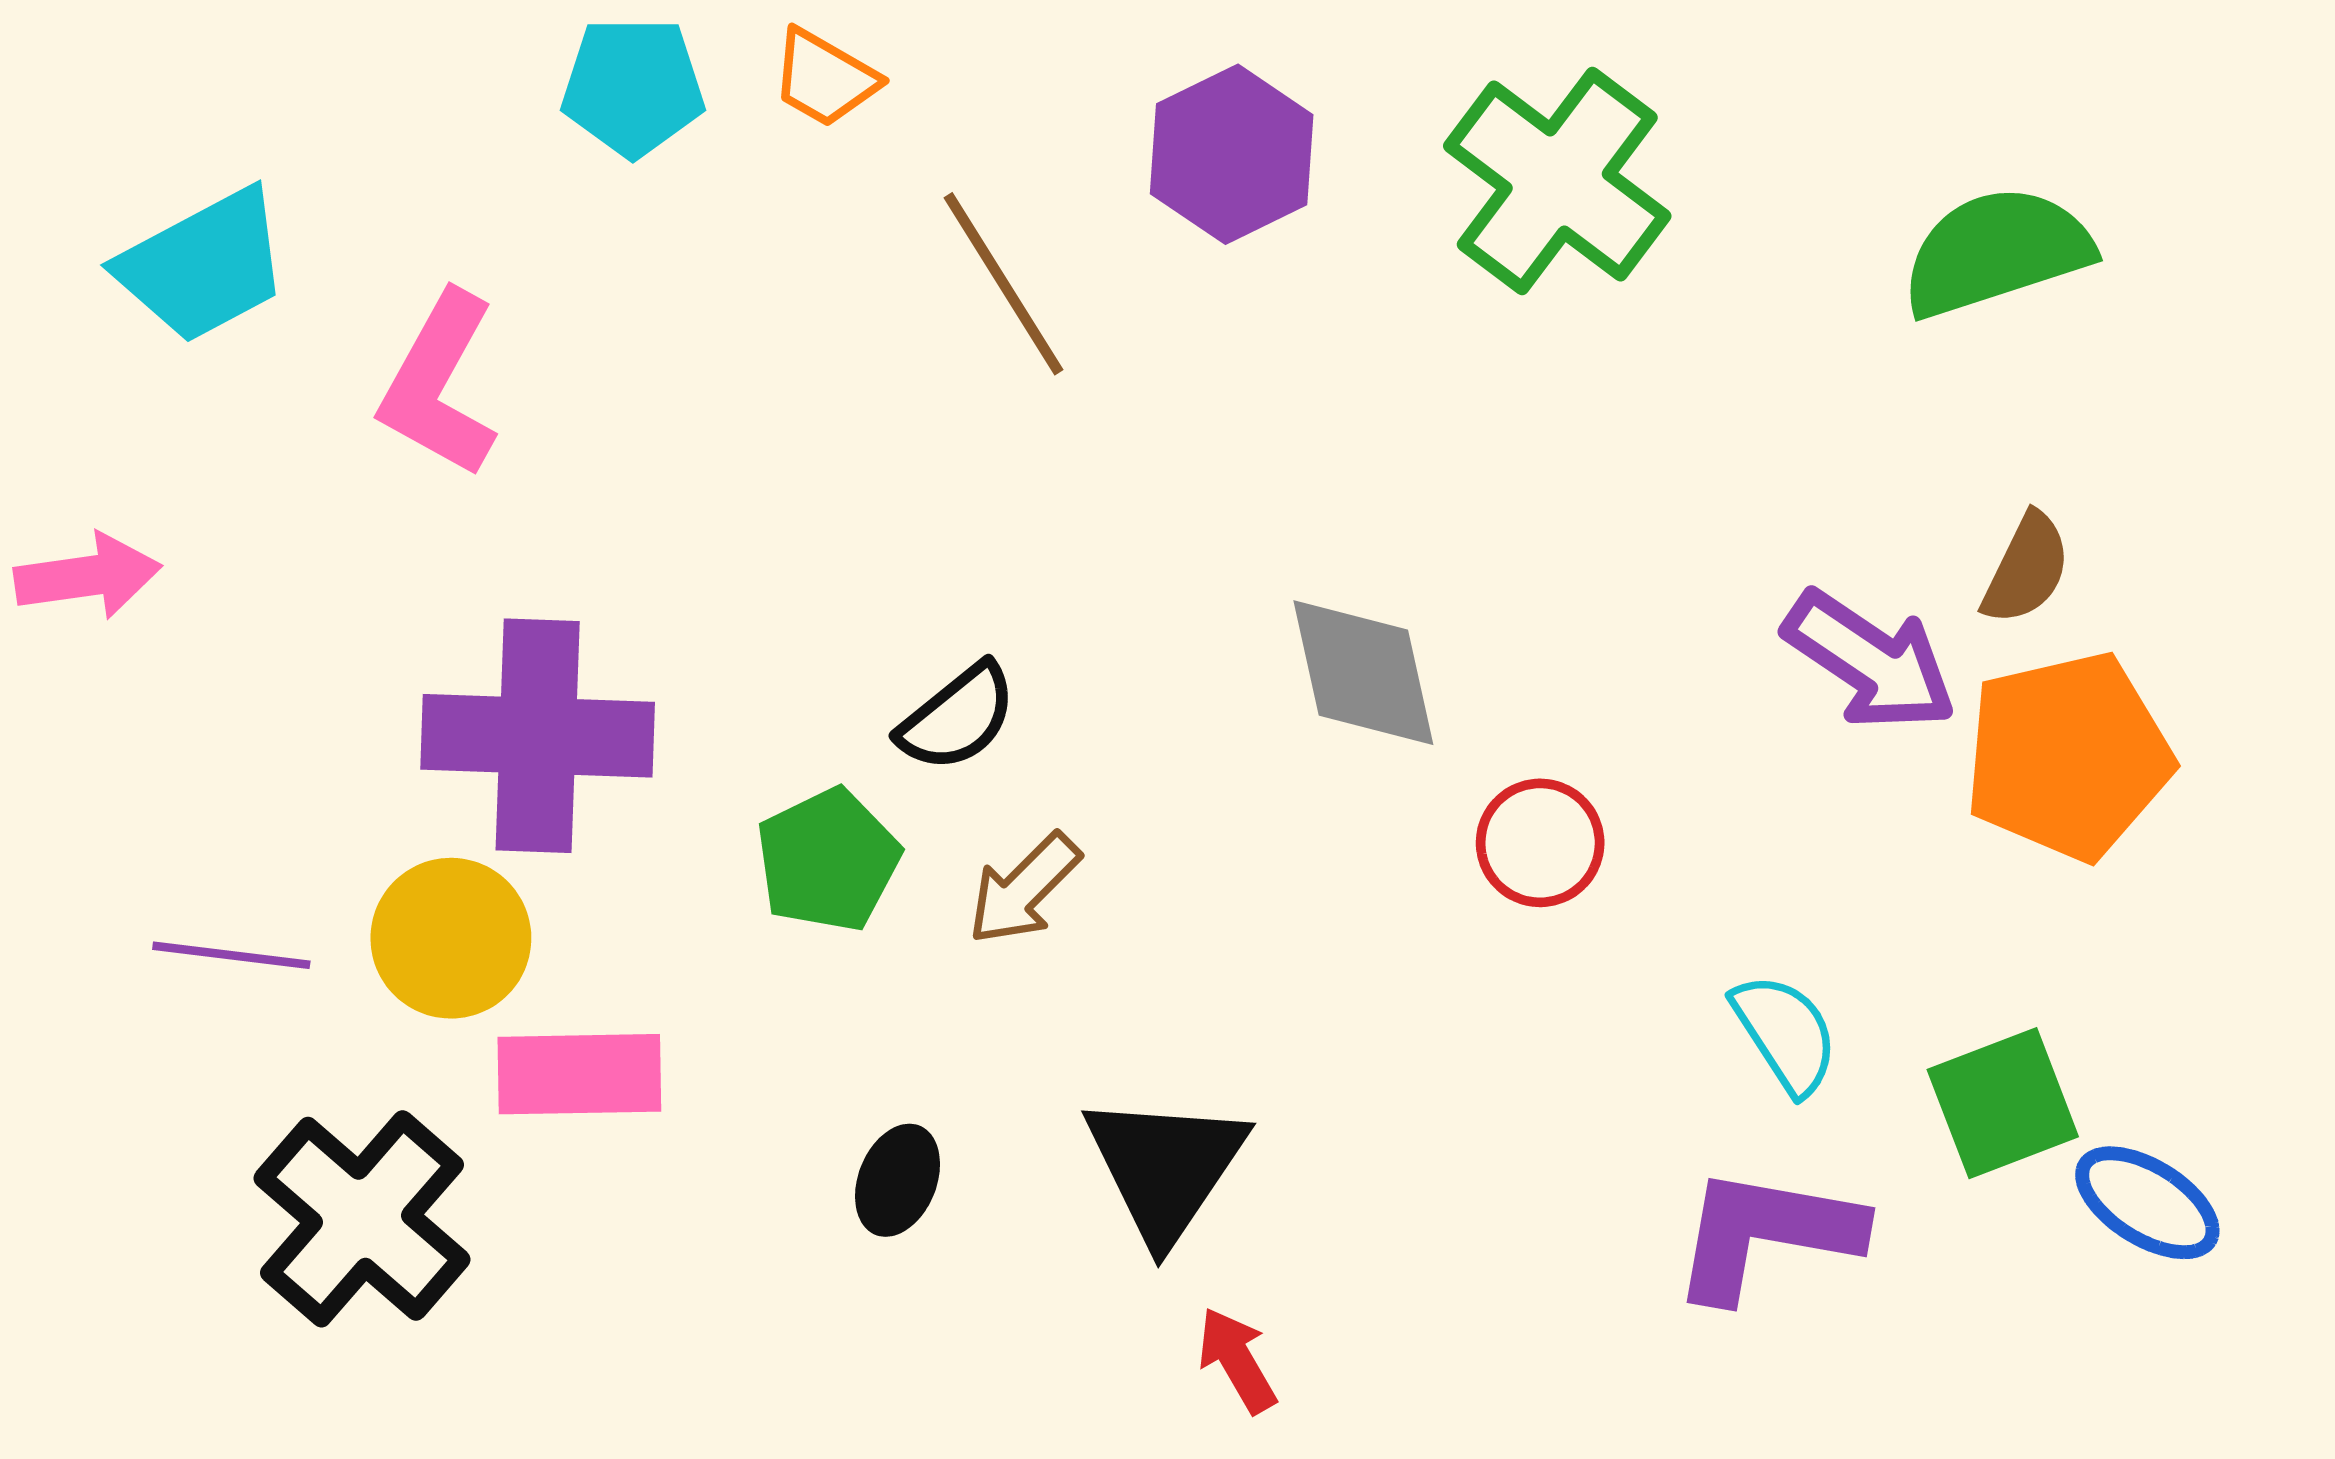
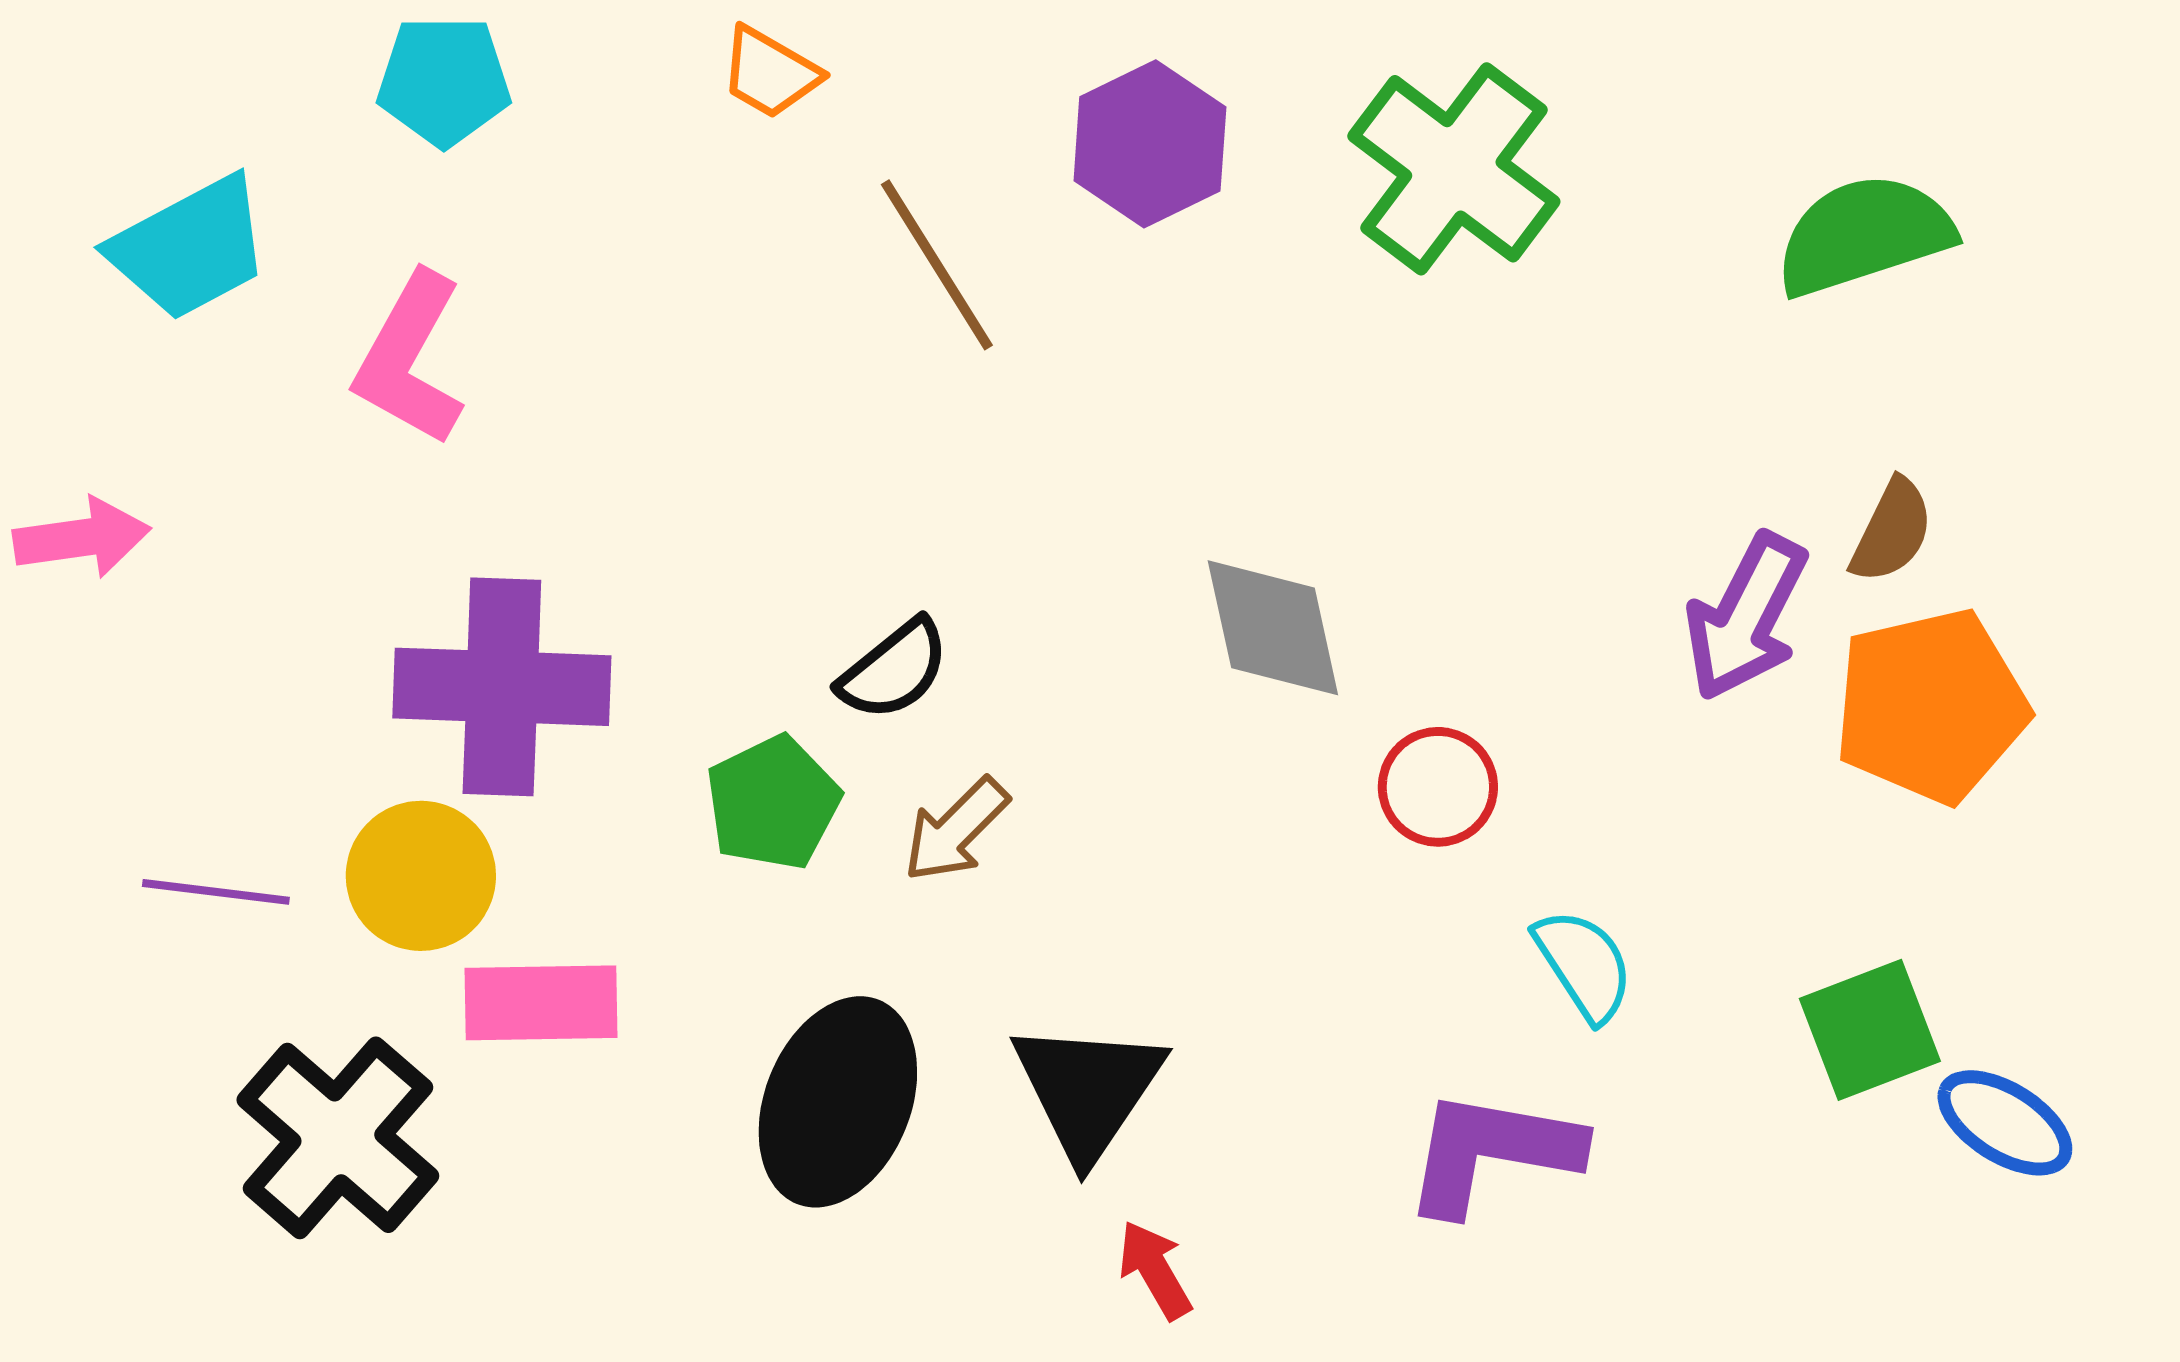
cyan pentagon: (633, 87) -> (444, 81), moved
purple arrow: (1870, 661) -> (1746, 617), turned 83
cyan semicircle: (1785, 1034) -> (1584, 965), moved
black ellipse: (898, 1180) -> (838, 1102), size x2.0
purple L-shape: (1766, 1234) -> (1492, 1152), moved

